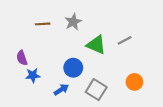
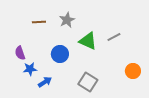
blue circle: (73, 68) -> (60, 54), moved
orange circle: (134, 82) -> (133, 71), moved
blue arrow: (61, 90) -> (45, 82), moved

